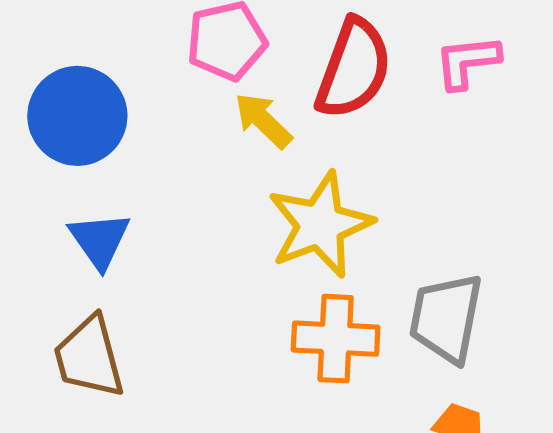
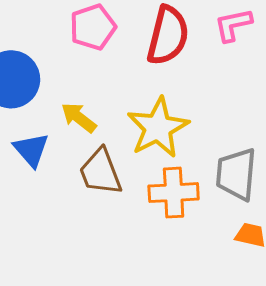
yellow arrow: (263, 121) -> (79, 118), moved
brown trapezoid: (89, 357) -> (100, 172), moved

